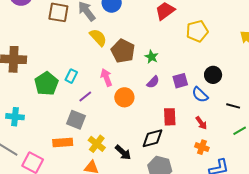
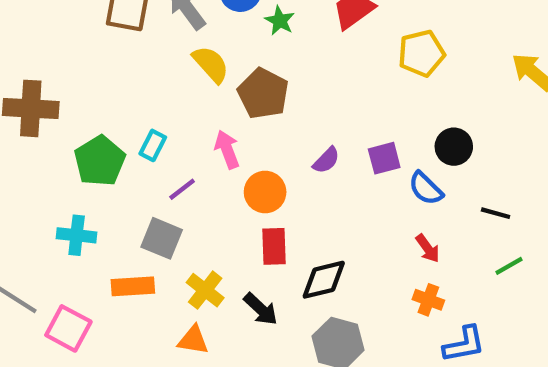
green star: (151, 57) -> (280, 21), moved
cyan cross: (15, 117) -> (77, 235), moved
red rectangle: (170, 117) -> (274, 246), moved

